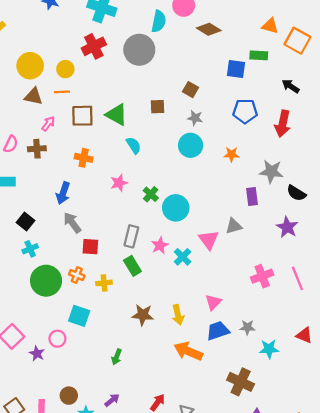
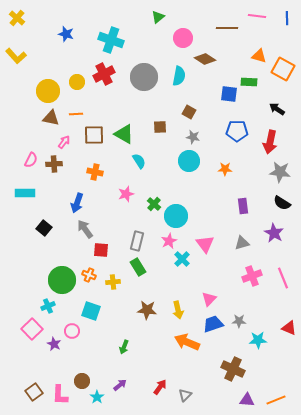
cyan semicircle: (159, 21) -> (179, 76), moved
yellow circle: (65, 69) -> (77, 82), moved
gray star: (271, 171) -> (280, 172), moved
gray triangle: (234, 226) -> (242, 243), moved
pink star: (160, 245) -> (169, 241), moved
cyan cross: (30, 249) -> (48, 306), moved

